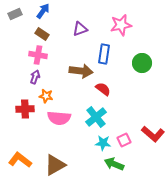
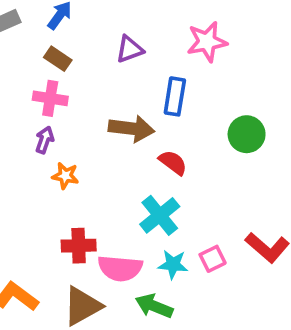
green circle: (142, 63) -> (247, 134), moved
red cross: (25, 109) -> (79, 246), moved
pink semicircle: (59, 118) -> (120, 268), moved
green arrow: (114, 164) -> (154, 306), moved

